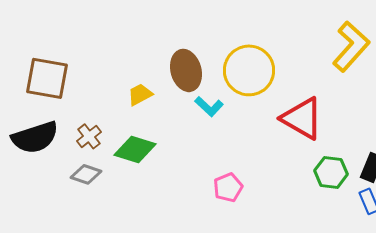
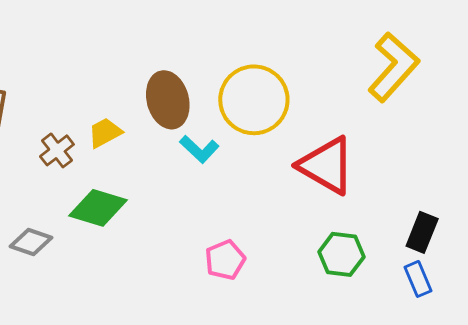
brown cross: (89, 136) -> (57, 150), moved
green hexagon: (331, 172) -> (341, 254), moved

